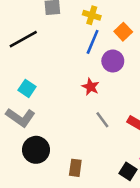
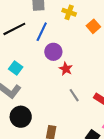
blue line: (93, 42) -> (42, 32), moved
purple circle: (113, 61) -> (53, 52), moved

